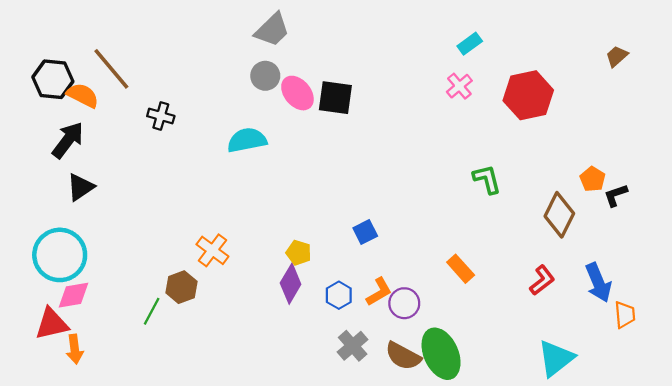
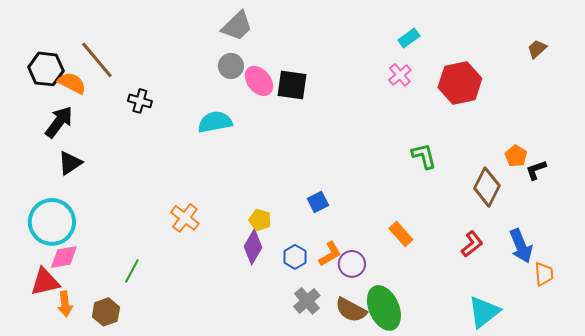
brown hexagon: (181, 287) -> (106, 312), moved

